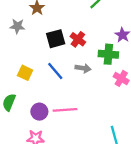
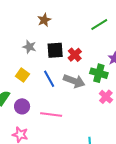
gray star: (17, 26) -> (29, 47), moved
gray arrow: (83, 68) -> (74, 81), size x1.5
purple circle: (39, 112) -> (22, 106), moved

